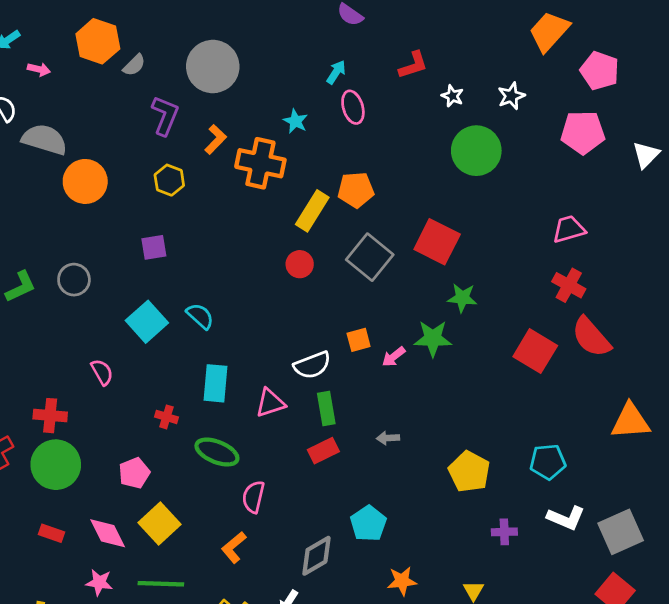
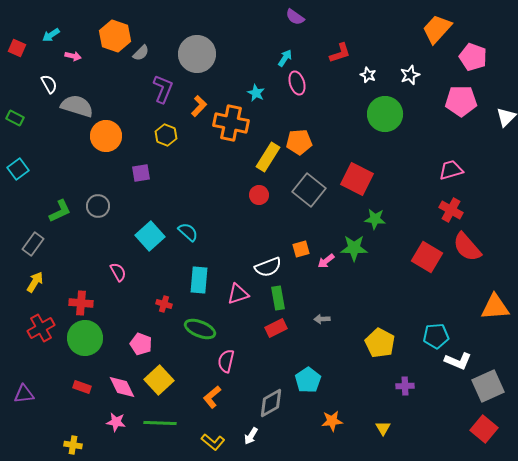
purple square: (154, 247) -> (141, 173), moved
pink pentagon: (134, 473) -> (141, 344), turned -30
white L-shape: (566, 518) -> (458, 361), moved

